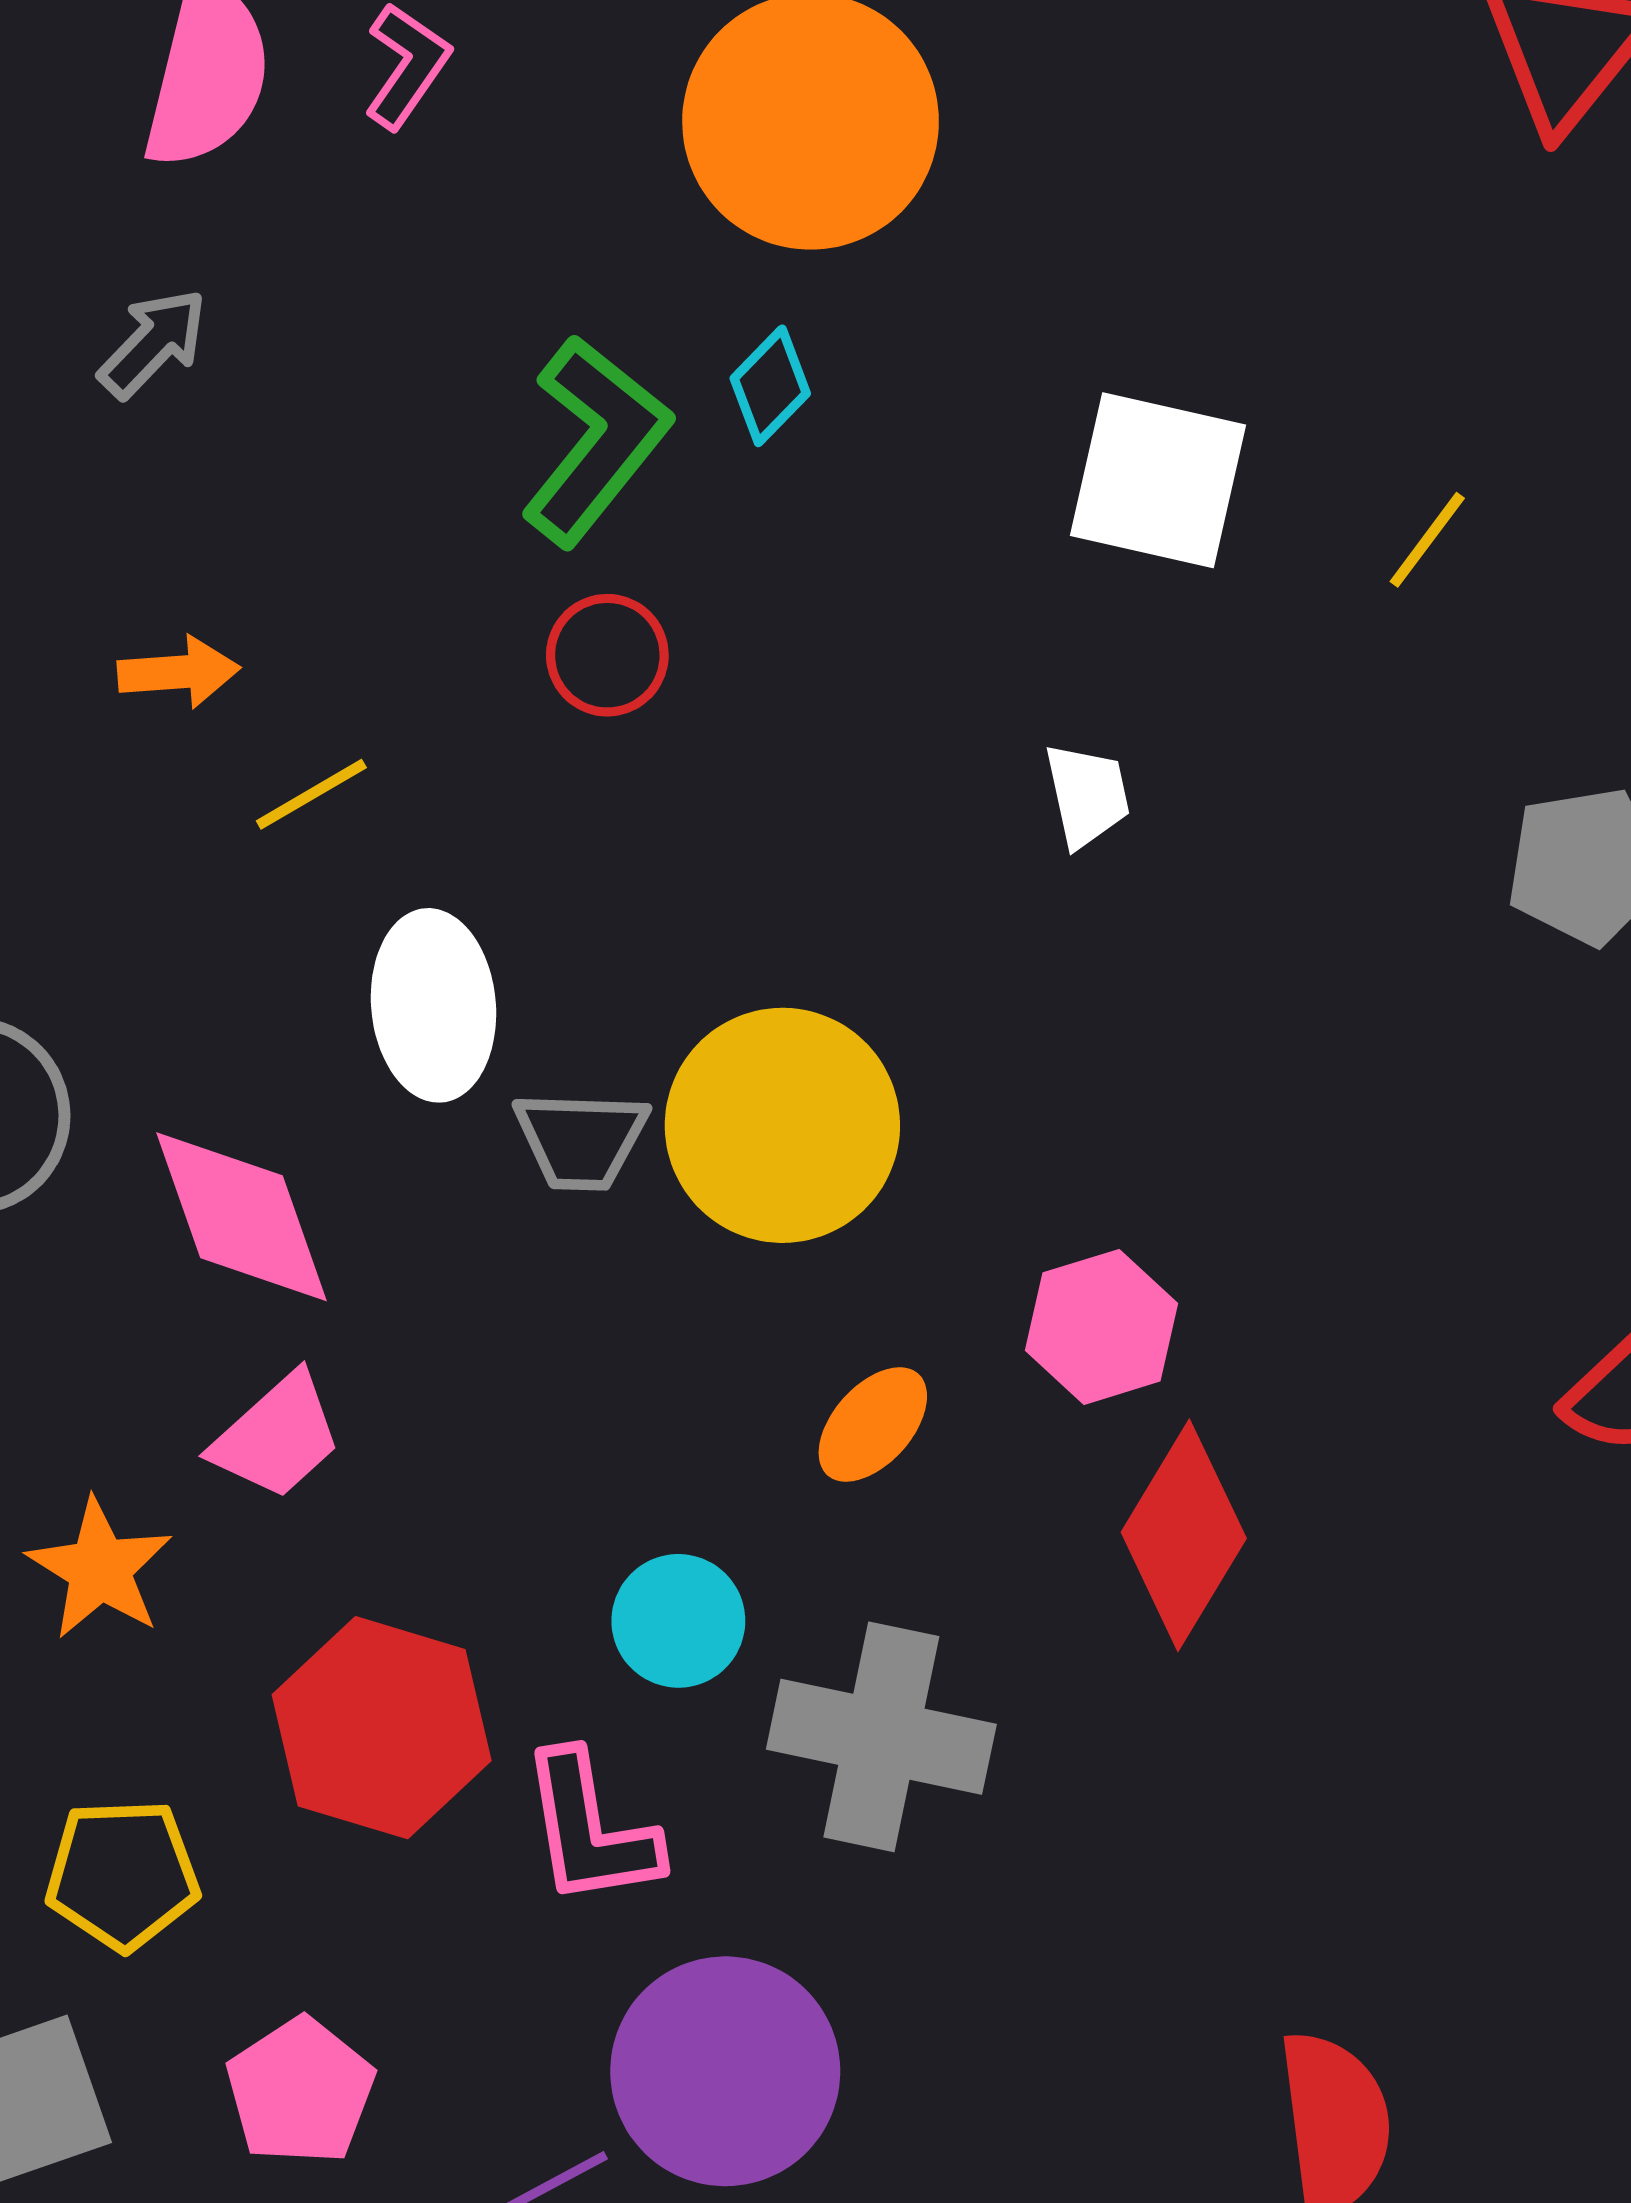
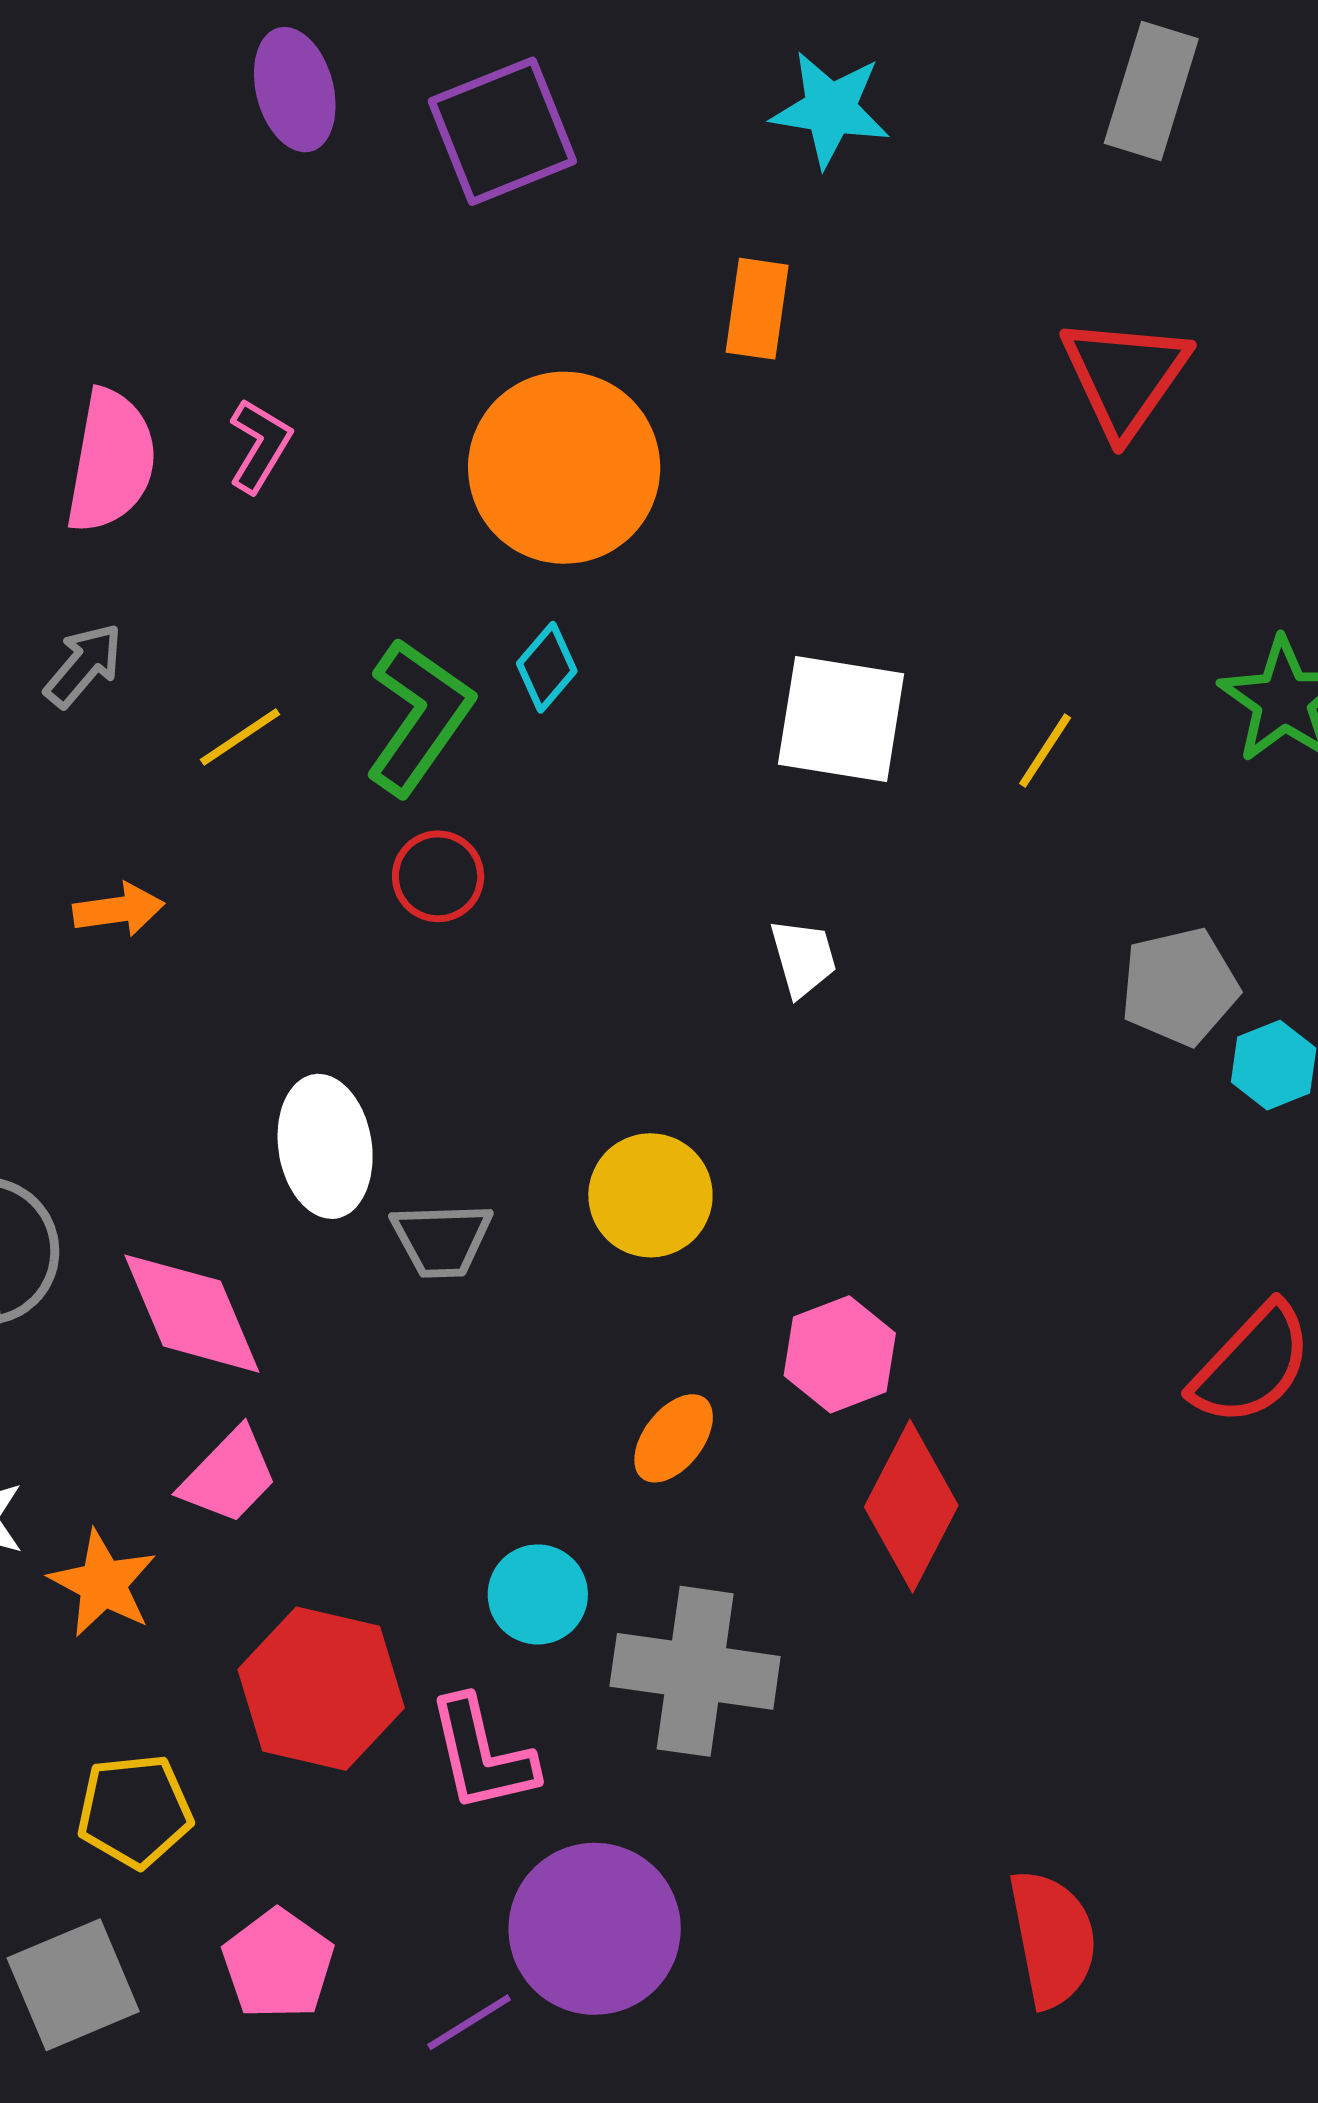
yellow line: (311, 794) -> (240, 737), moved
yellow circle: (782, 1125) -> (650, 1195), moved, size x0.7

